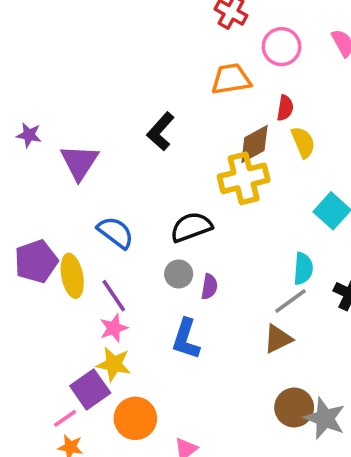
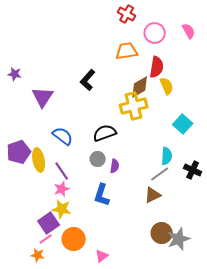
red semicircle: (285, 108) -> (157, 67), size x1.5
purple star: (29, 135) -> (15, 74), moved
pink line: (65, 418) -> (46, 239), moved
gray star: (325, 418) -> (179, 239), turned 30

